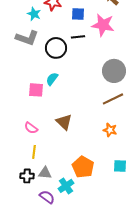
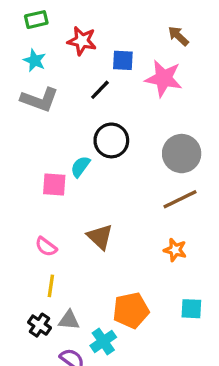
cyan star: (34, 14) -> (35, 60), moved
black line: (78, 37) -> (100, 90), moved, turned -40
black circle: (56, 48) -> (111, 140), moved
orange pentagon: (83, 167) -> (131, 310), turned 30
black cross: (27, 176) -> (39, 325), turned 32

